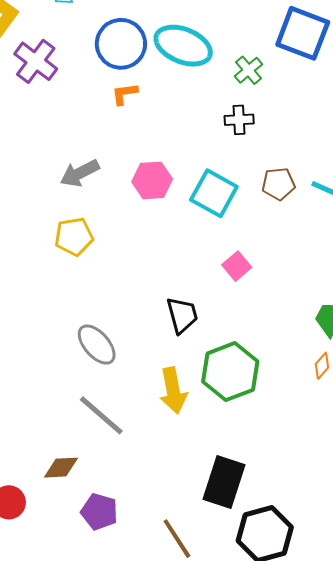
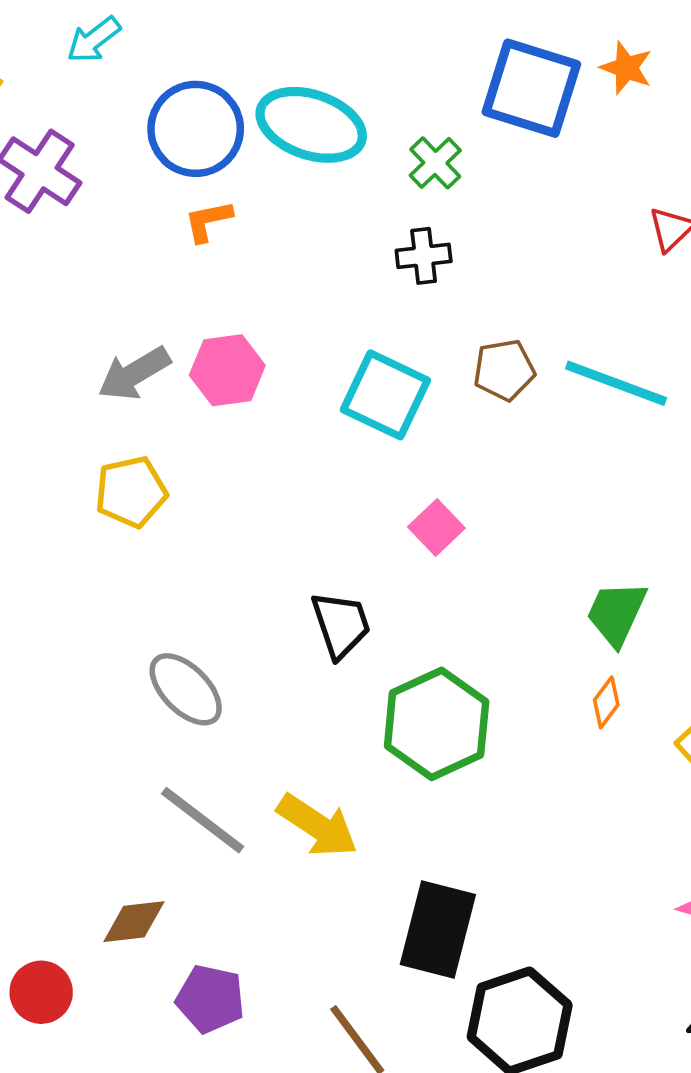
pink hexagon: (152, 180) -> (227, 370), moved
yellow arrow: (173, 391) -> (317, 826), moved, turned -42

